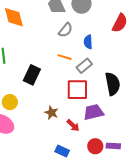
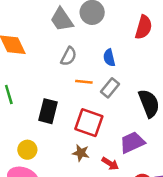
gray semicircle: (66, 30) -> (69, 56), moved
red square: (77, 90) -> (89, 123), moved, turned 30

